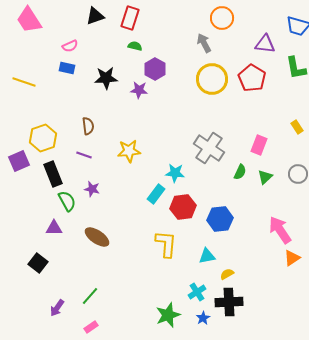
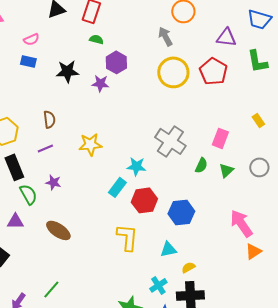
purple line: (84, 155) -> (45, 148), turned -42

